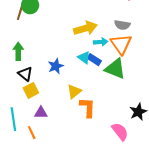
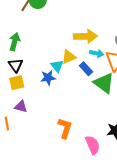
cyan triangle: (84, 57) -> (57, 66), moved
blue star: (56, 66) -> (48, 78), moved
yellow triangle: (74, 92) -> (69, 57), moved
orange L-shape: (88, 107) -> (65, 128), moved

